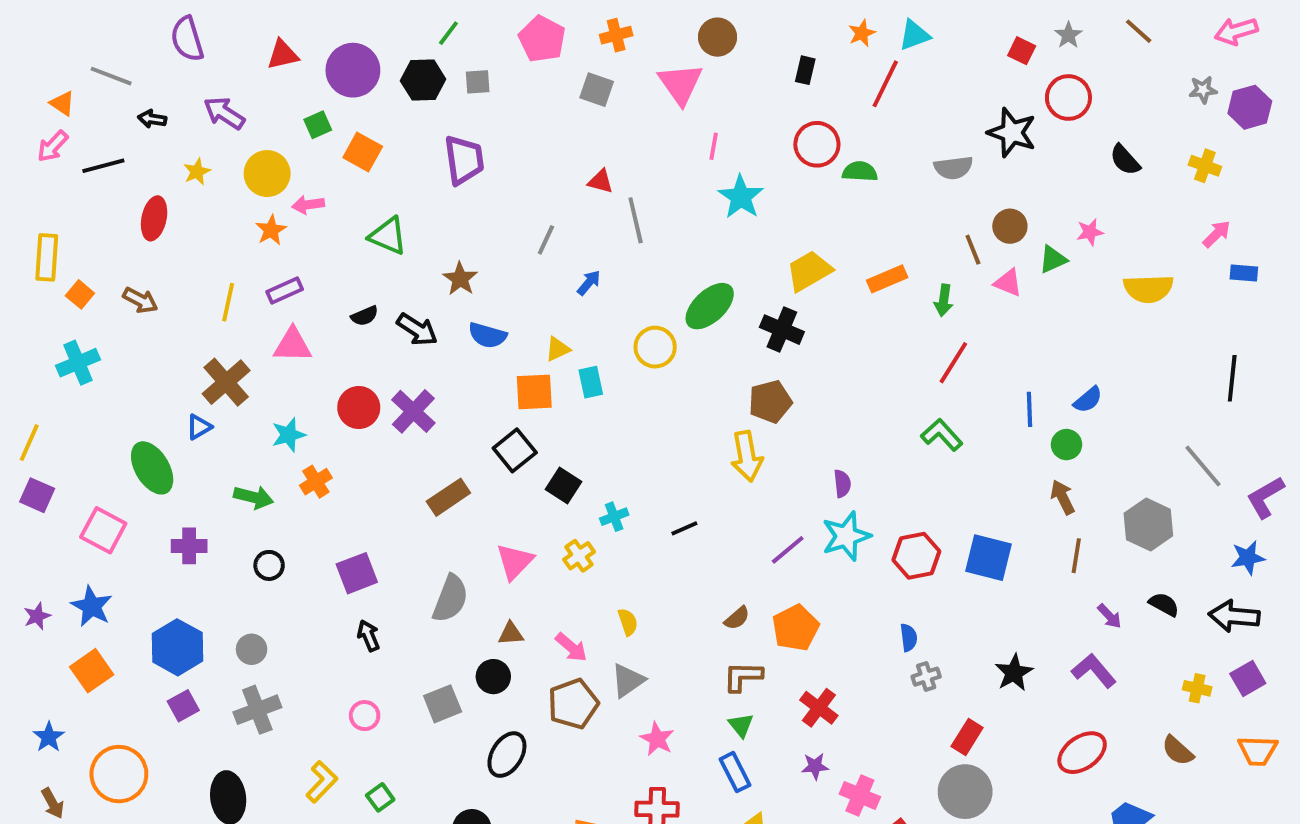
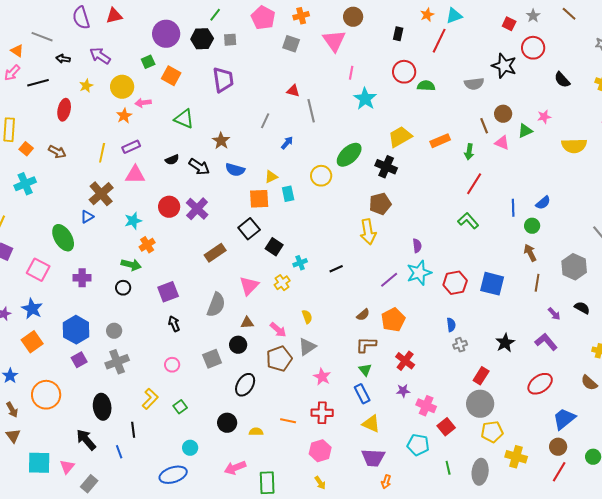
red triangle: (283, 55) -> (114, 16), moved
green arrow: (253, 497) -> (131, 265), moved

